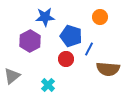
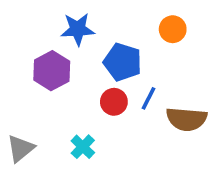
blue line: (89, 49) -> (148, 98), moved
gray triangle: (12, 76) -> (21, 148), moved

